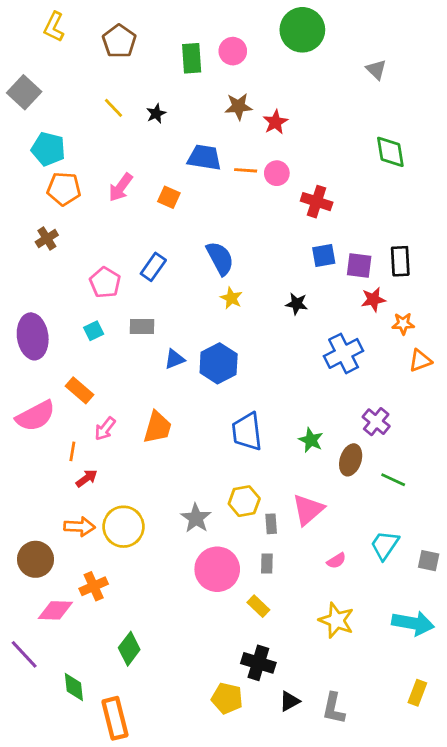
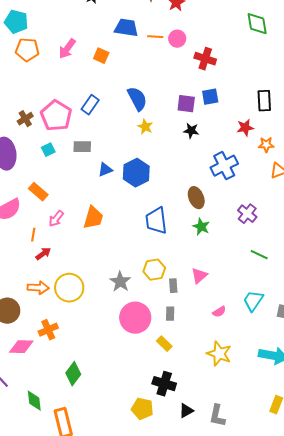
brown cross: (47, 238) -> (25, 119), moved
purple square: (359, 265) -> (186, 104), moved
pink pentagon: (105, 282) -> (56, 116), size x1.4
brown ellipse: (351, 460) -> (196, 198), moved, turned -40
pink triangle: (308, 510) -> (199, 276), size x0.7

